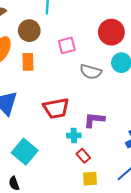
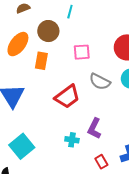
red trapezoid: (56, 108) -> (67, 97), moved, turned -36
purple L-shape: (94, 120) -> (94, 128), turned -80
red rectangle: (83, 156) -> (101, 162), moved

